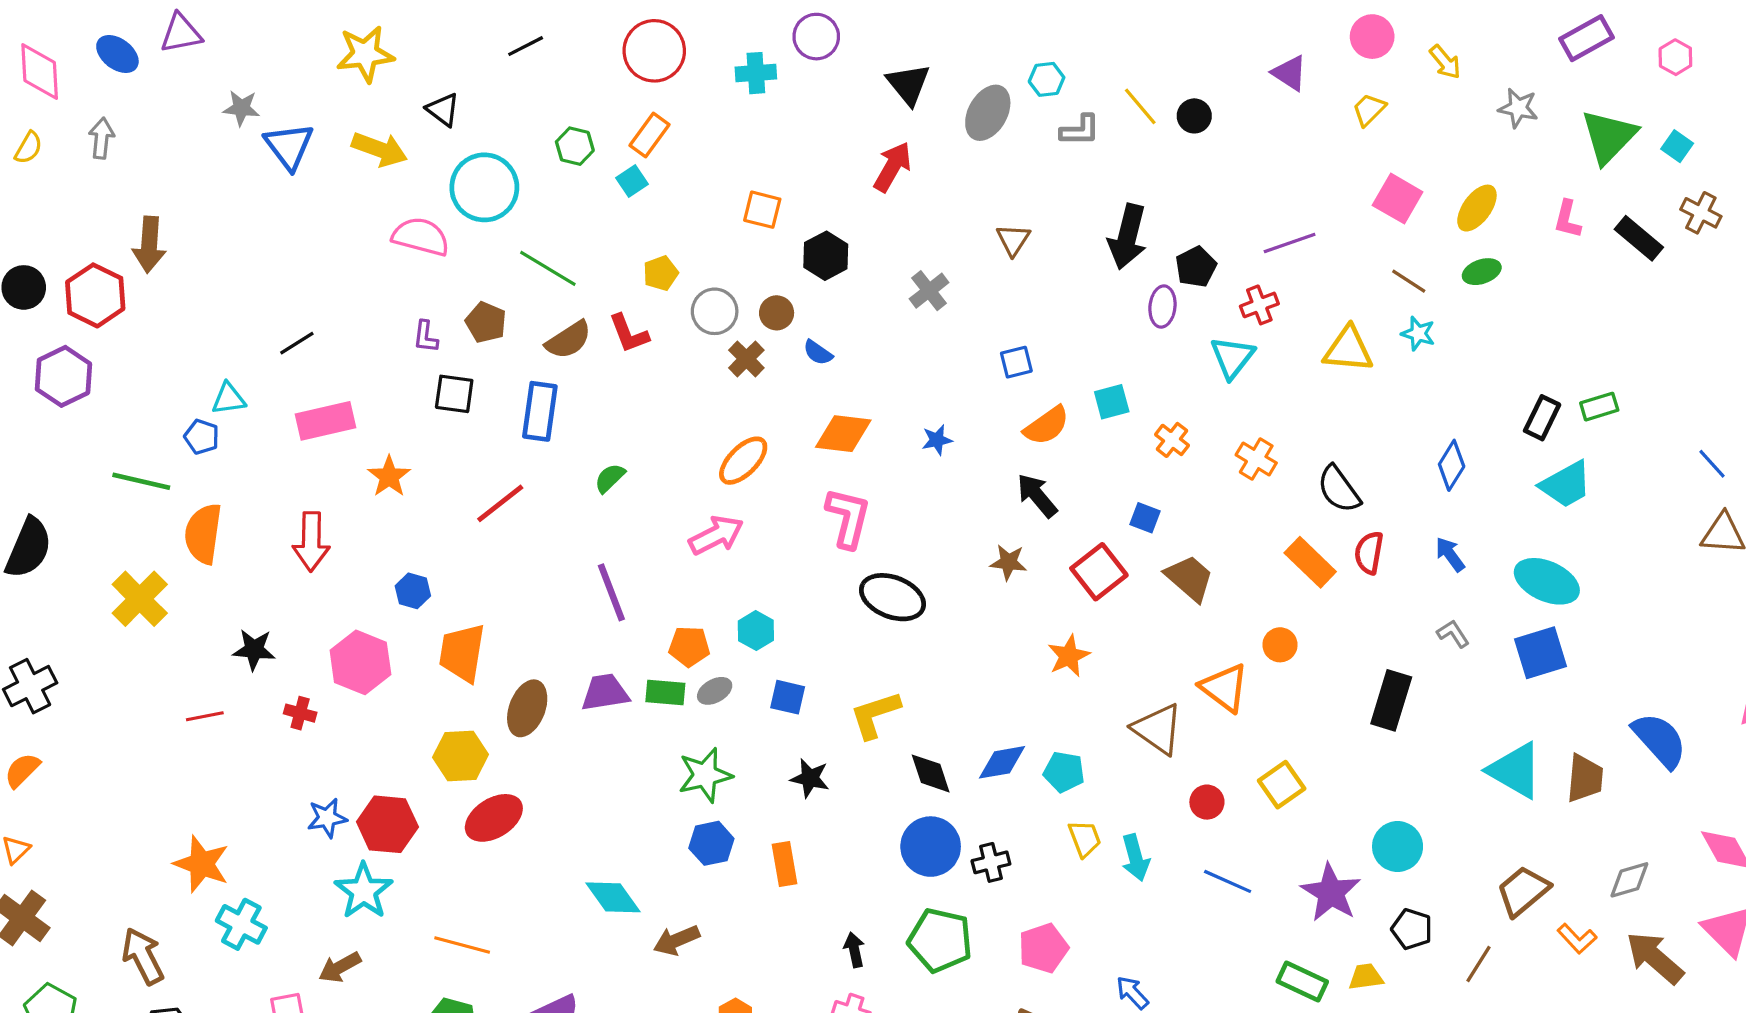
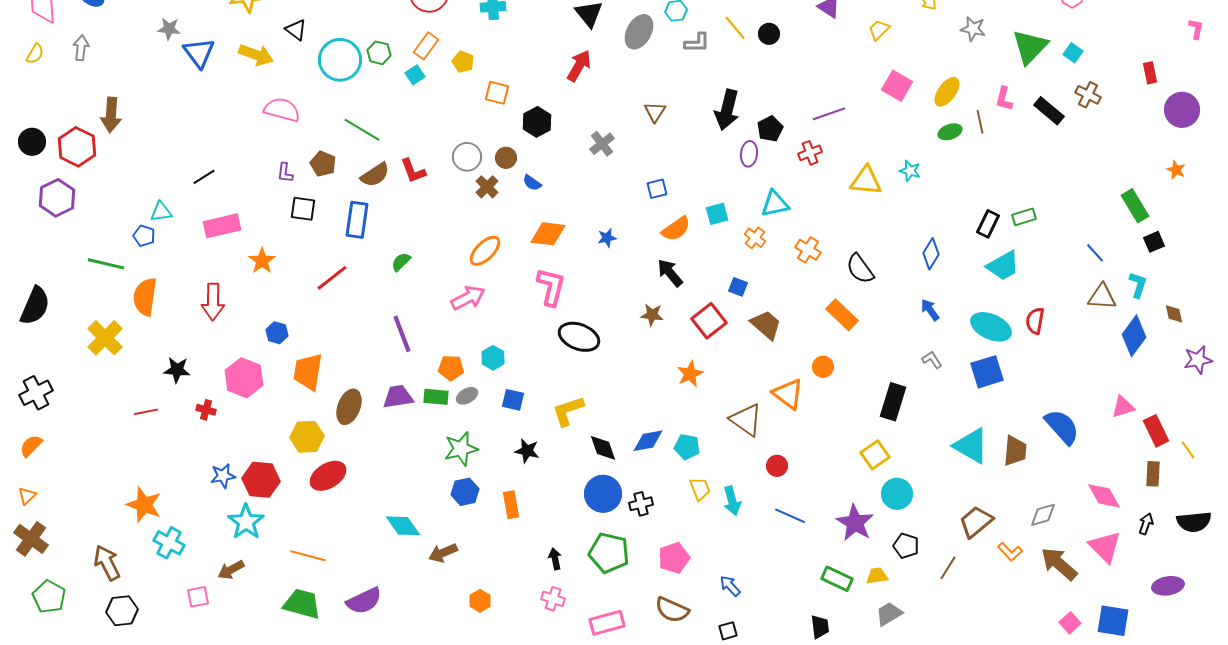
cyan circle: (484, 187) -> (340, 60), moved
yellow pentagon: (661, 273) -> (463, 62), moved, turned -30
brown line: (1409, 281) -> (980, 122), moved, turned 45
cyan triangle: (1232, 357) -> (775, 204), moved, turned 40
red semicircle: (1369, 553) -> (1035, 321), moved
yellow square: (1282, 785) -> (875, 455), moved

